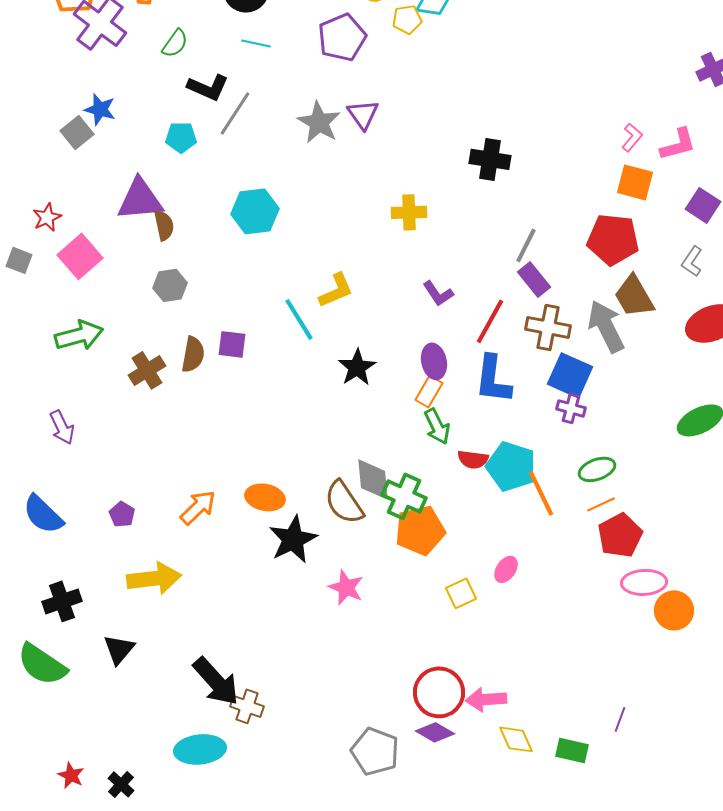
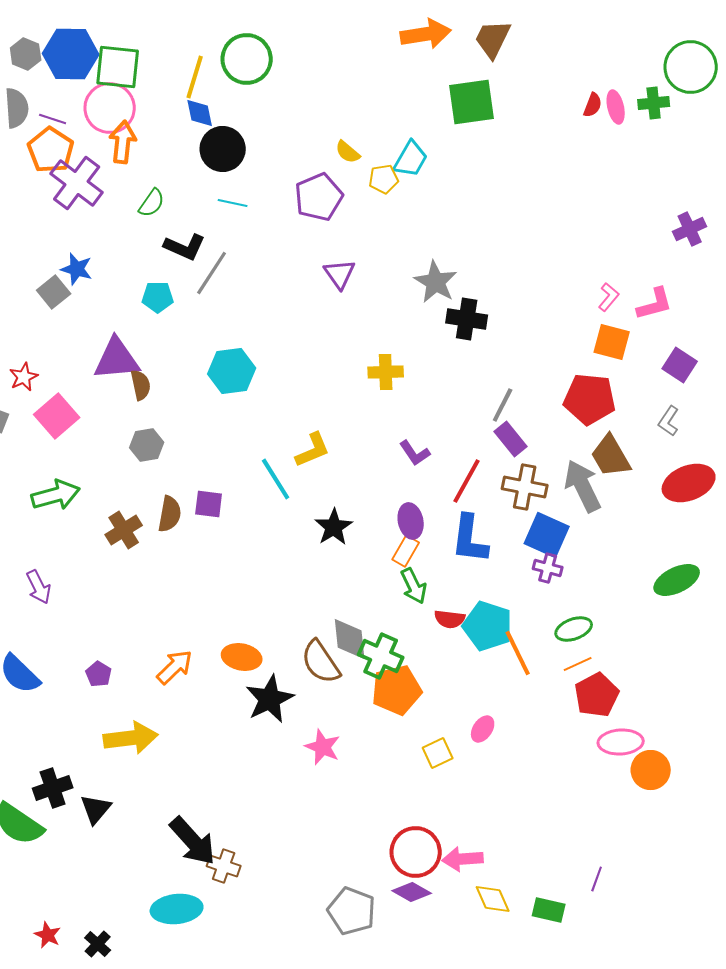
gray star: (319, 122) -> (436, 282), moved
black cross: (62, 601) -> (53, 788), moved

